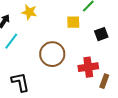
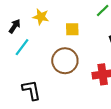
yellow square: (73, 22) -> (72, 29), moved

